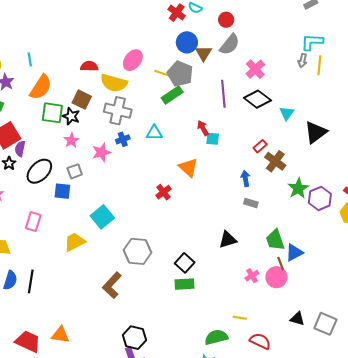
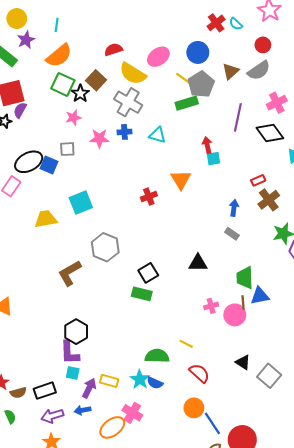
blue circle: (187, 42) -> (198, 52), moved
red semicircle: (89, 66) -> (113, 50), turned -36
cyan square: (213, 139) -> (213, 159), turned -32
black ellipse: (39, 171) -> (29, 162), moved

